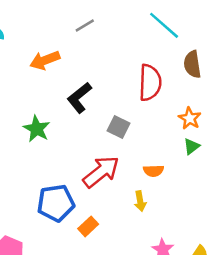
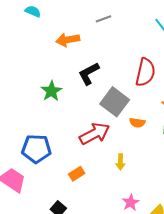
gray square: (119, 127) -> (115, 102), size x1.6
orange semicircle: (154, 171) -> (137, 123), moved
blue pentagon: (56, 203) -> (36, 149), moved

